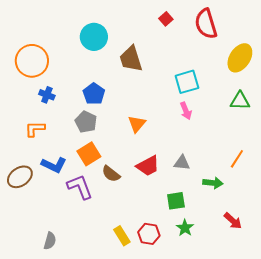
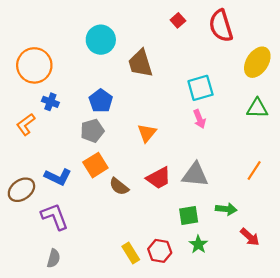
gray pentagon: (86, 122) -> (92, 131), turned 30
orange L-shape: (35, 129) -> (26, 124), moved, turned -35
gray triangle: (182, 163) -> (195, 175), size x1.5
green arrow: (213, 183) -> (226, 209), moved
purple L-shape: (80, 187) -> (55, 217), moved

